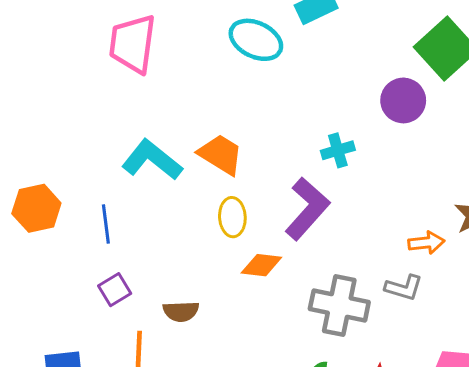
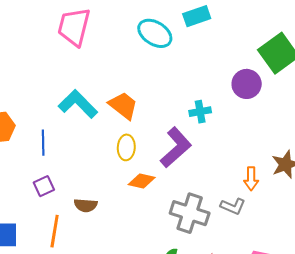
orange arrow: (426, 243) -> (251, 179), turned 90

